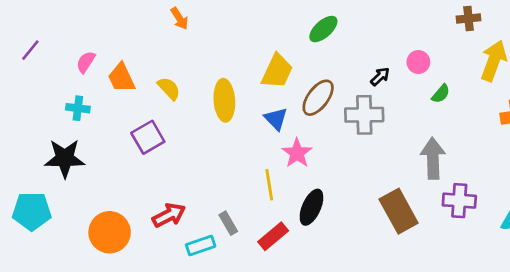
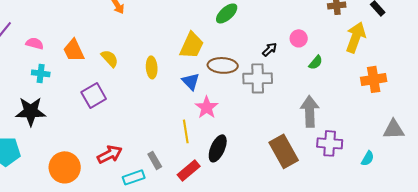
pink semicircle: (86, 62) -> (35, 43), moved, turned 72
brown ellipse: (318, 98) -> (223, 65), turned 56
yellow ellipse: (224, 100) -> (152, 67), size x0.7

